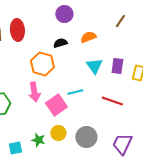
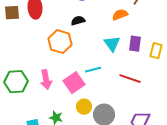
orange semicircle: (88, 37) -> (120, 15), moved
pink arrow: (34, 92) -> (46, 80), moved
yellow circle: (58, 133) -> (84, 107), moved

